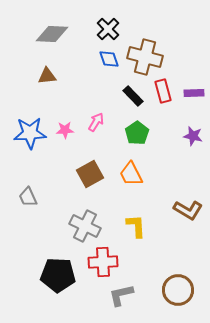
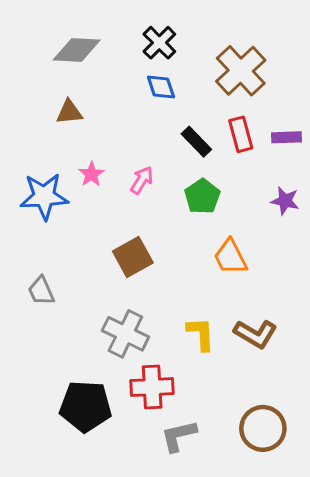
brown cross: (145, 57) -> (241, 71), moved, turned 32
pink star: (65, 130) -> (91, 174), moved, turned -30
orange trapezoid: (131, 174) -> (230, 257), moved
brown L-shape: (188, 210) -> (255, 334), moved

